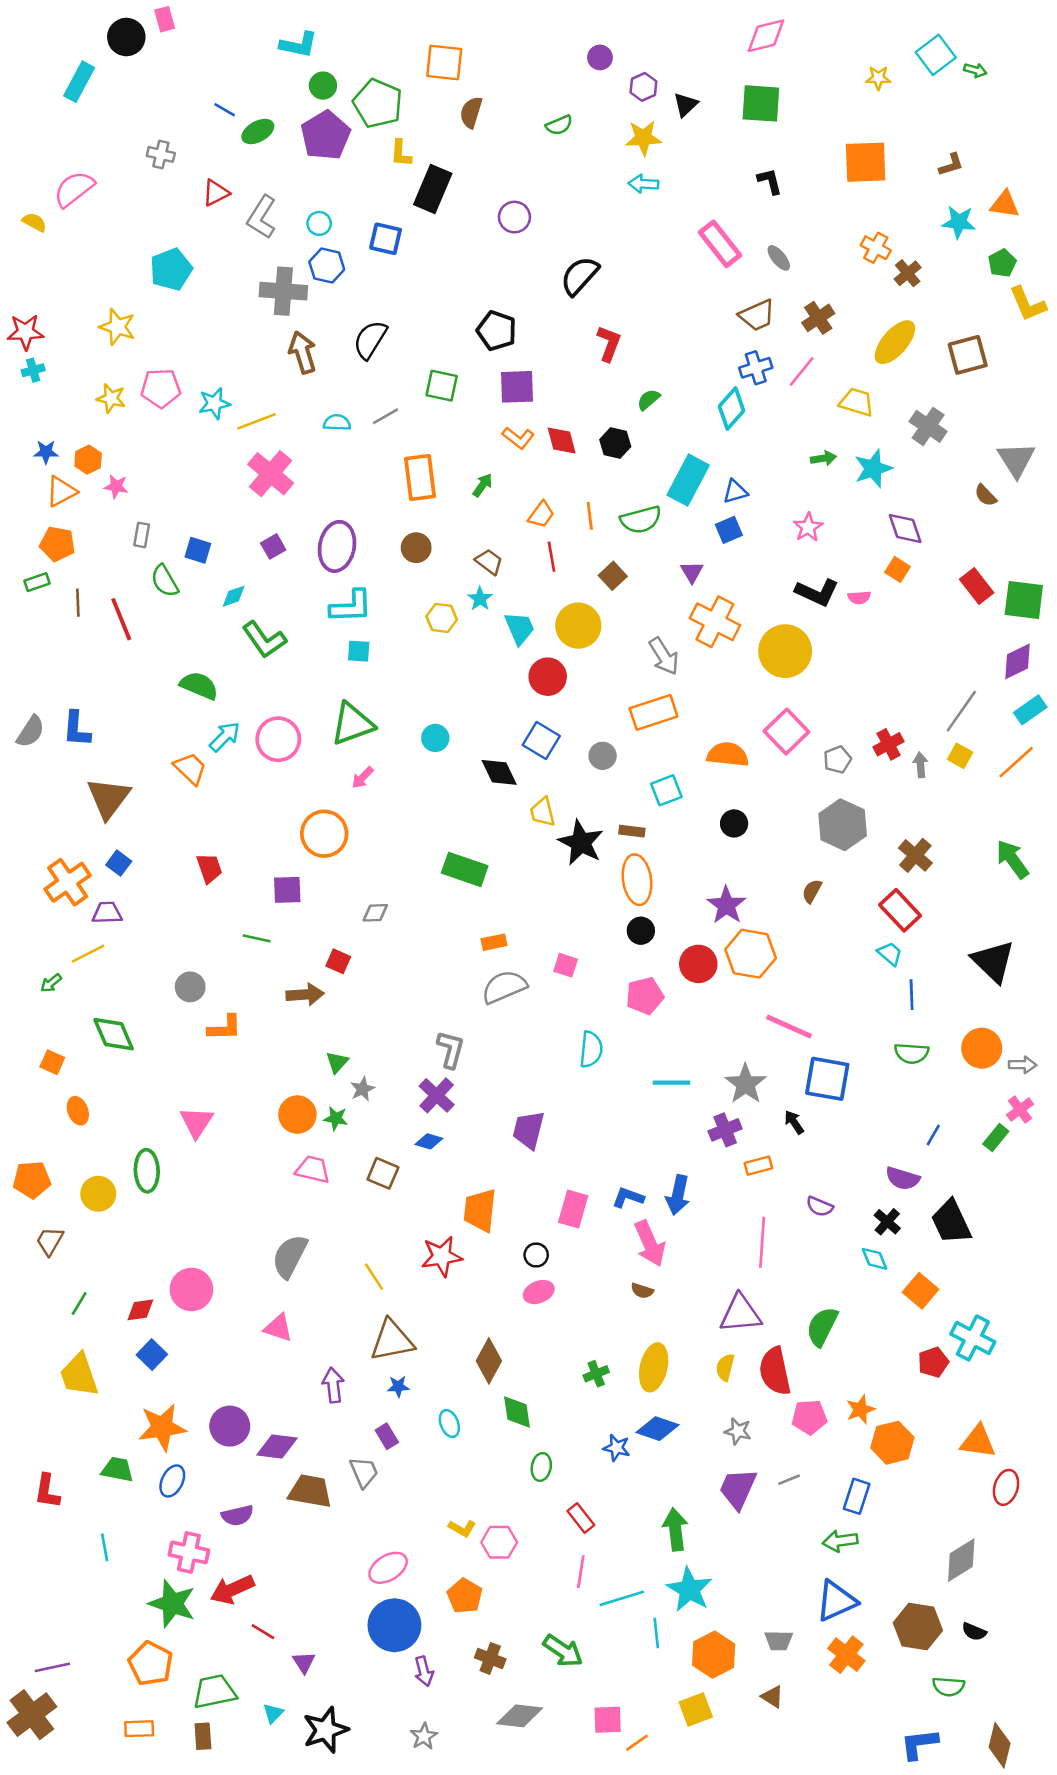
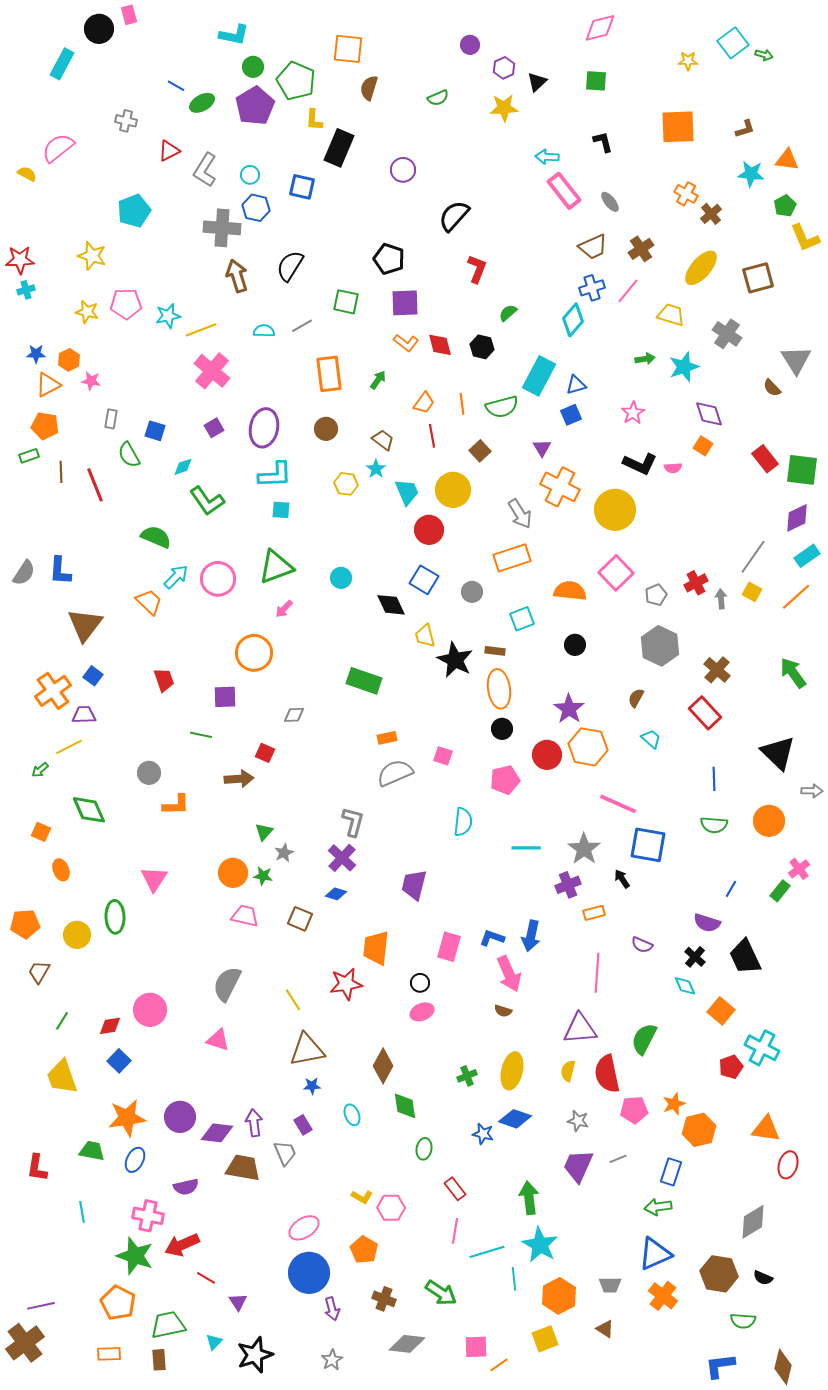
green square: (761, 103) -> (596, 81), size x0.7
cyan arrow: (643, 184) -> (547, 157), moved
cyan trapezoid: (890, 954) -> (651, 739), moved
gray arrow: (1023, 1065) -> (812, 791), moved
purple arrow: (333, 1385) -> (254, 1123), moved

